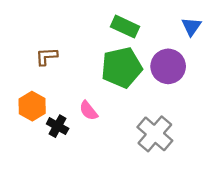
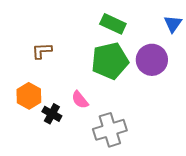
gray cross: (155, 134) -> (110, 130), moved, turned 32

